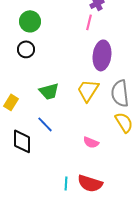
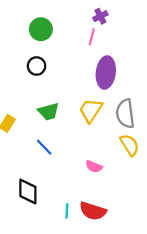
green circle: (30, 21) -> (41, 29), moved
black circle: (26, 49) -> (37, 66), moved
black diamond: (22, 141) -> (28, 191), moved

